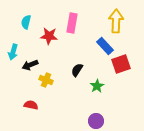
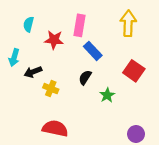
blue rectangle: (105, 46) -> (93, 51), moved
red square: (121, 64) -> (134, 71), turned -36
red semicircle: (31, 105) -> (55, 128), moved, size x1.6
purple circle: (96, 121) -> (136, 134), moved

